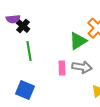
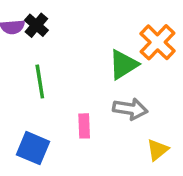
black cross: (23, 26) -> (36, 25), moved
pink rectangle: (62, 68) -> (84, 126), moved

